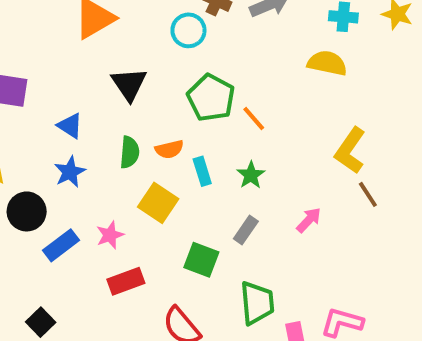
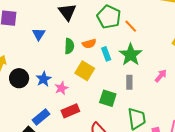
blue triangle: (70, 126) -> (39, 34), turned 32
blue star: (70, 172) -> (44, 79), moved
green star: (251, 175) -> (131, 55), size x1.6
gray rectangle: (246, 230) -> (129, 82), turned -32
blue rectangle: (61, 245) -> (41, 117), moved

